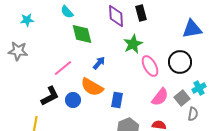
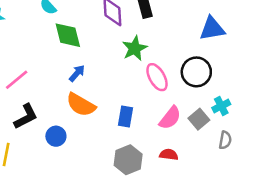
blue arrow: (99, 63) -> (77, 73), moved
pink line: (63, 68) -> (17, 80), moved
blue circle: (73, 100) -> (56, 136), moved
blue rectangle: (117, 100) -> (125, 117), moved
gray semicircle: (193, 114) -> (225, 140), moved

